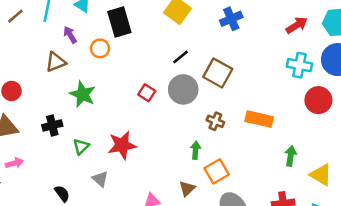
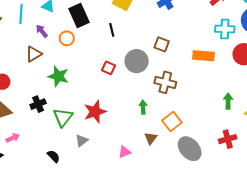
black line: (181, 57) -> (112, 30), moved, turned -56
brown square: (218, 73) -> (162, 44), size x0.7
orange rectangle: (259, 119) -> (204, 56), moved
brown cross: (215, 121) -> (165, 82), size x1.5
green triangle: (81, 147) -> (63, 117), size x1.5
green arrow: (196, 150) -> (143, 107), moved
gray triangle: (100, 179) -> (82, 141), turned 48

